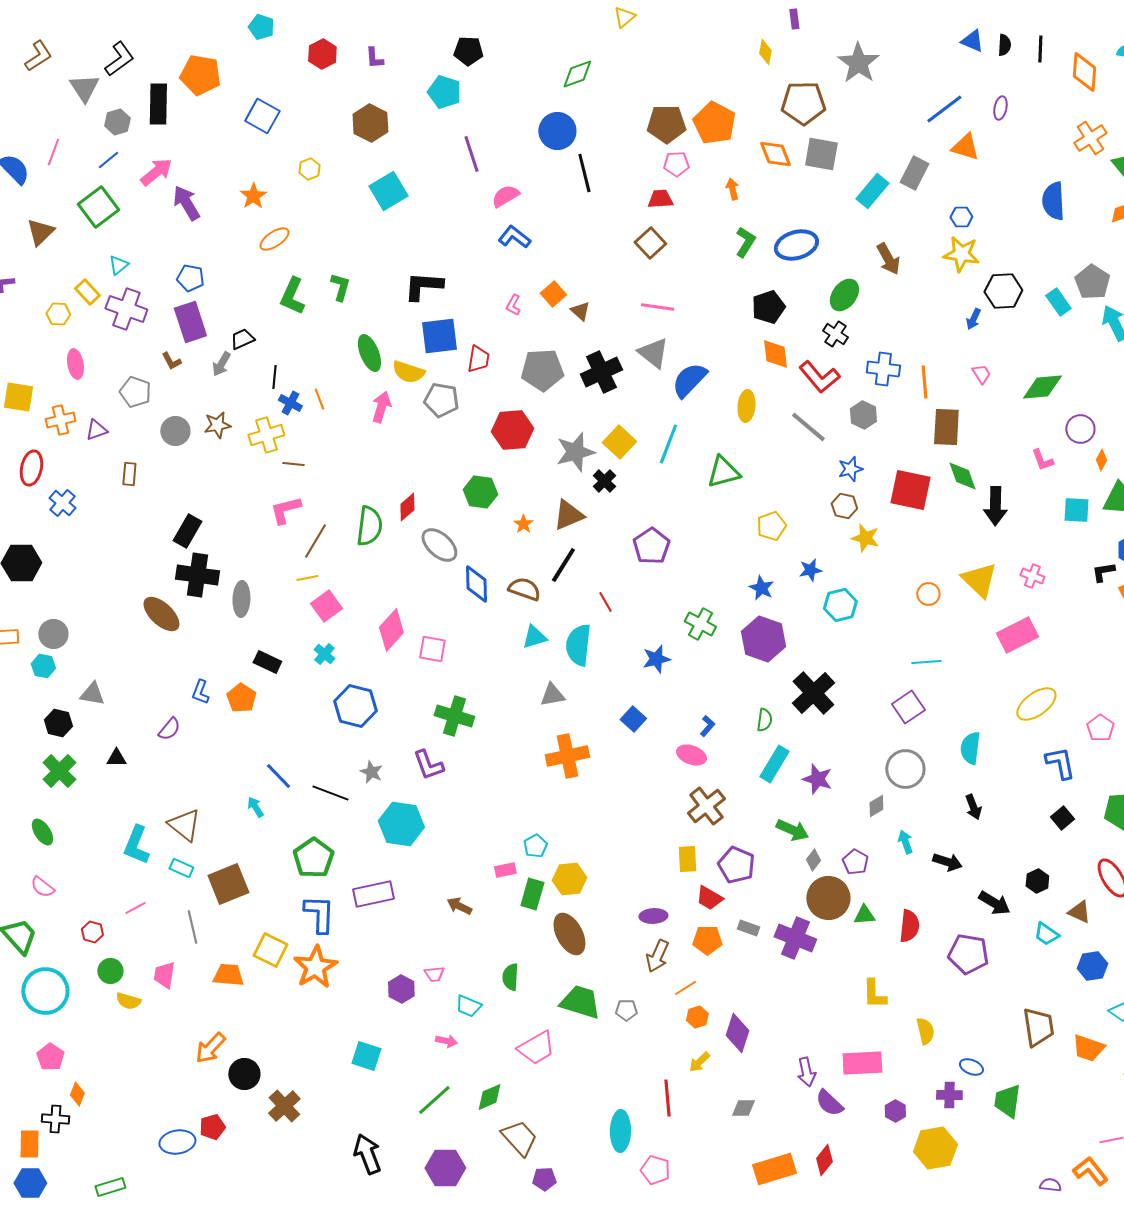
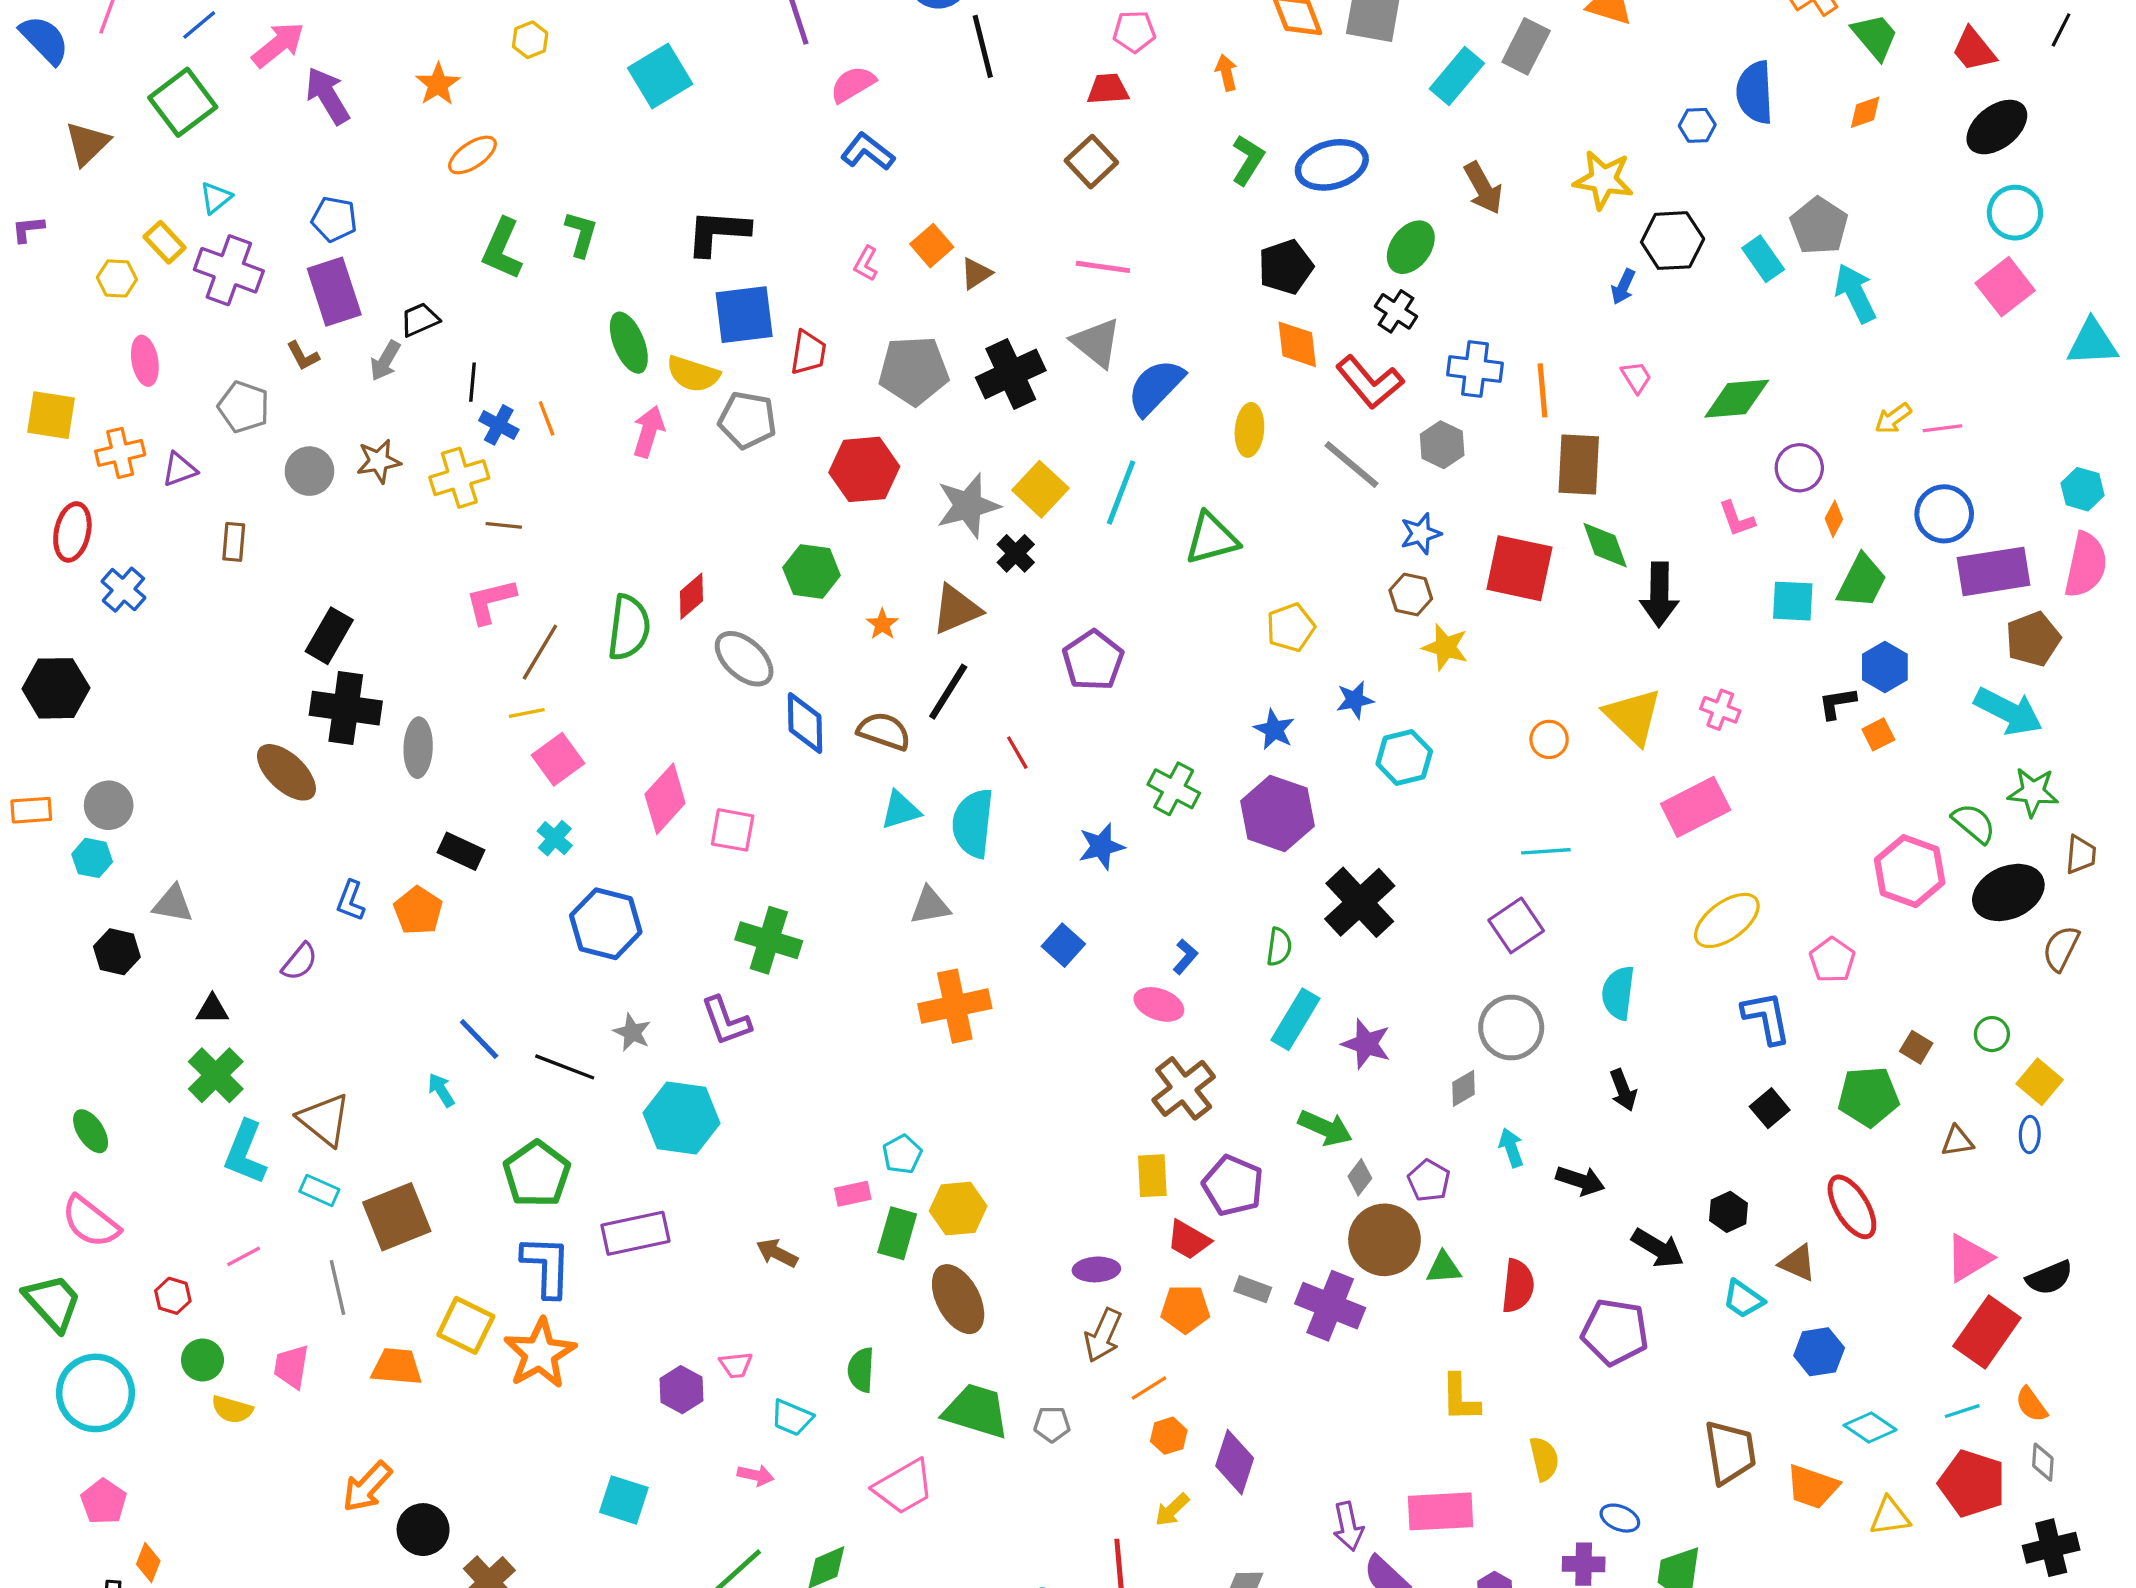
blue hexagon: (961, 217) -> (1697, 125), moved
brown triangle: (580, 311) -> (976, 274), turned 45
green cross: (59, 771) -> (216, 1075), moved
pink semicircle: (42, 887) -> (91, 1222), size x1.5

